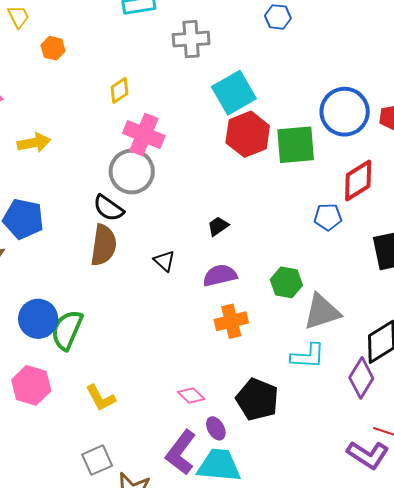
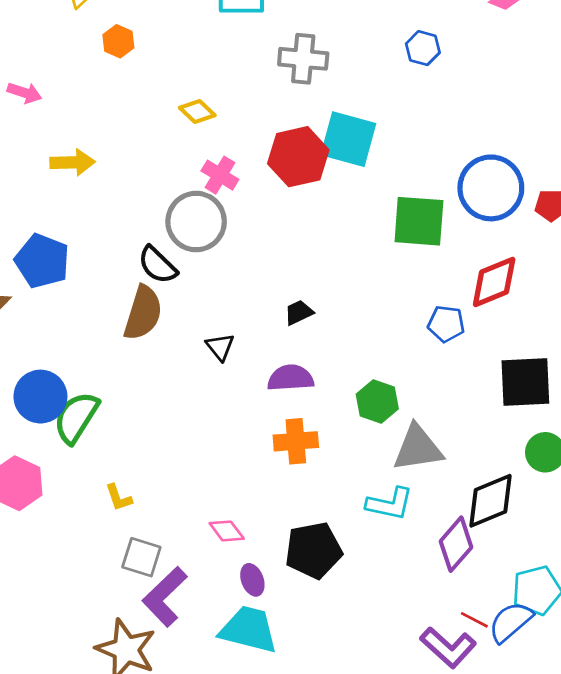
yellow diamond: (119, 90) -> (197, 111), turned 68
cyan square: (234, 93) -> (348, 139), turned 36
red hexagon: (248, 134) -> (298, 157), moved
pink cross: (144, 135) -> (220, 175), size x0.7
yellow L-shape: (101, 398) -> (119, 498), moved, size x0.7
black pentagon: (257, 399) -> (313, 550), turned 30
purple L-shape: (181, 452) -> (165, 597), moved
gray square: (97, 460) -> (141, 557), moved, turned 32

